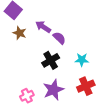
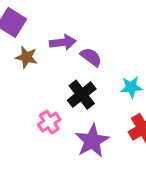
purple arrow: (43, 27) -> (63, 42), turned 147
pink cross: (27, 96) -> (49, 122), moved

